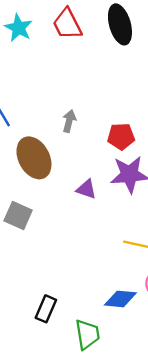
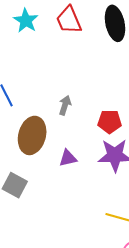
brown ellipse: (34, 158) -> (32, 135), turned 39
purple triangle: (86, 189) -> (68, 158), moved, turned -36

